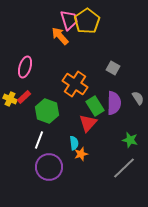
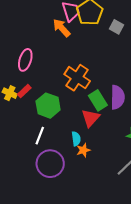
gray square: (113, 68) -> (117, 27), moved

